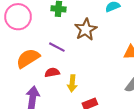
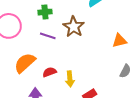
purple line: (57, 47) -> (48, 36), moved

